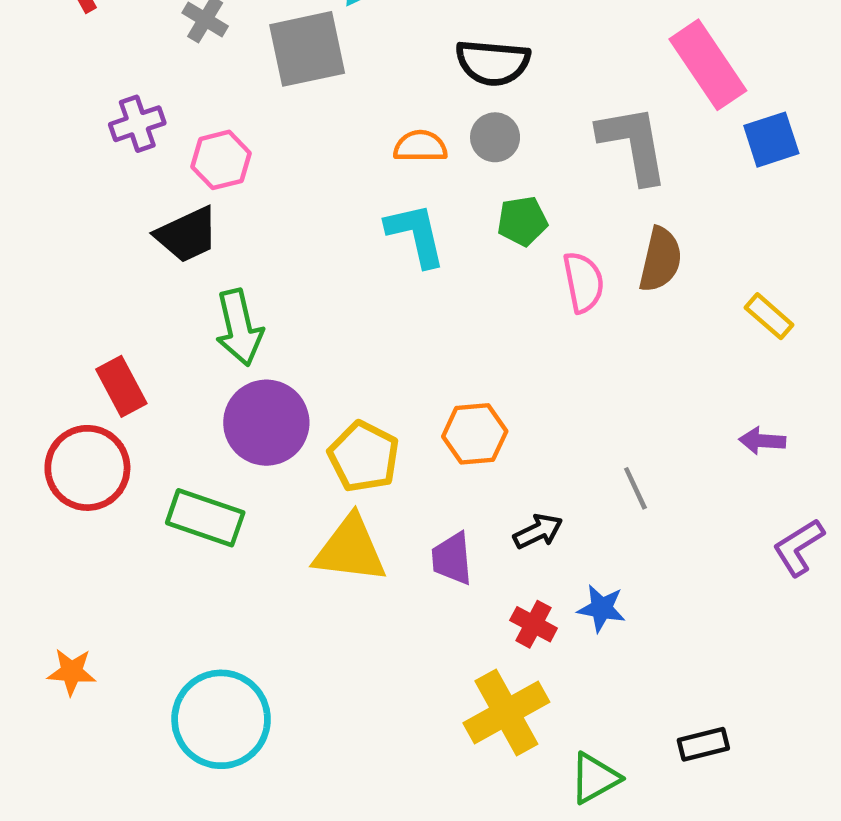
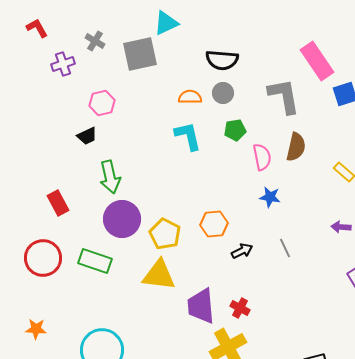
purple cross: (137, 124) -> (63, 64), moved
black trapezoid: (187, 235) -> (87, 136), size x0.7
red circle: (87, 468) -> (43, 258), moved
black arrow: (538, 531) -> (242, 251), moved
purple trapezoid: (452, 559) -> (201, 306), moved, size x1.5
blue star: (601, 608) -> (270, 197), moved

